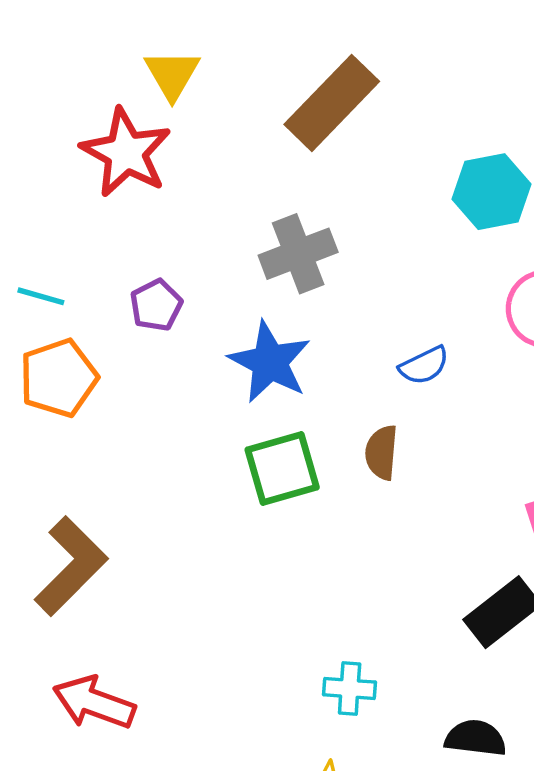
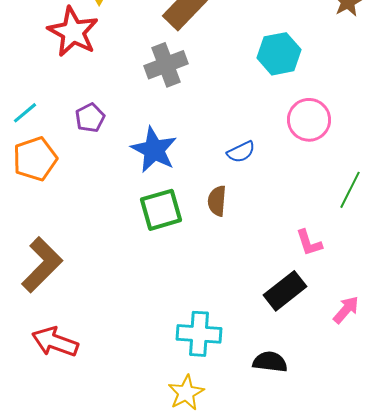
gray cross: (298, 254) -> (166, 65), moved
cyan line: (41, 296) -> (25, 113), turned -56
cyan cross: (350, 688) -> (199, 334), size x1.5

